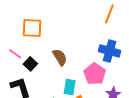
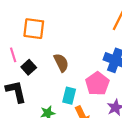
pink line: (15, 54) -> (13, 55), turned 32

